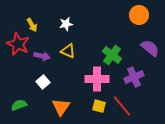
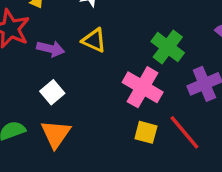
pink cross: (97, 79) -> (143, 87), turned 30
orange triangle: (61, 107) -> (56, 134), moved

